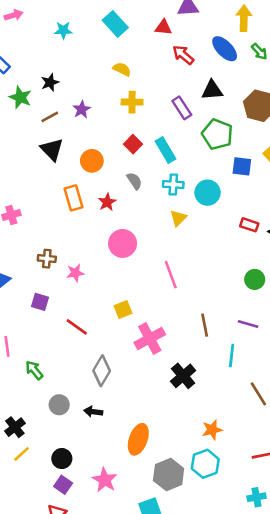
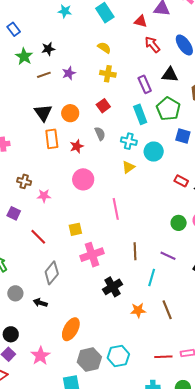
black triangle: (52, 150) -> (43, 113), moved
cyan rectangle: (166, 150) -> (140, 114), moved
orange star: (212, 430) -> (138, 310), moved

